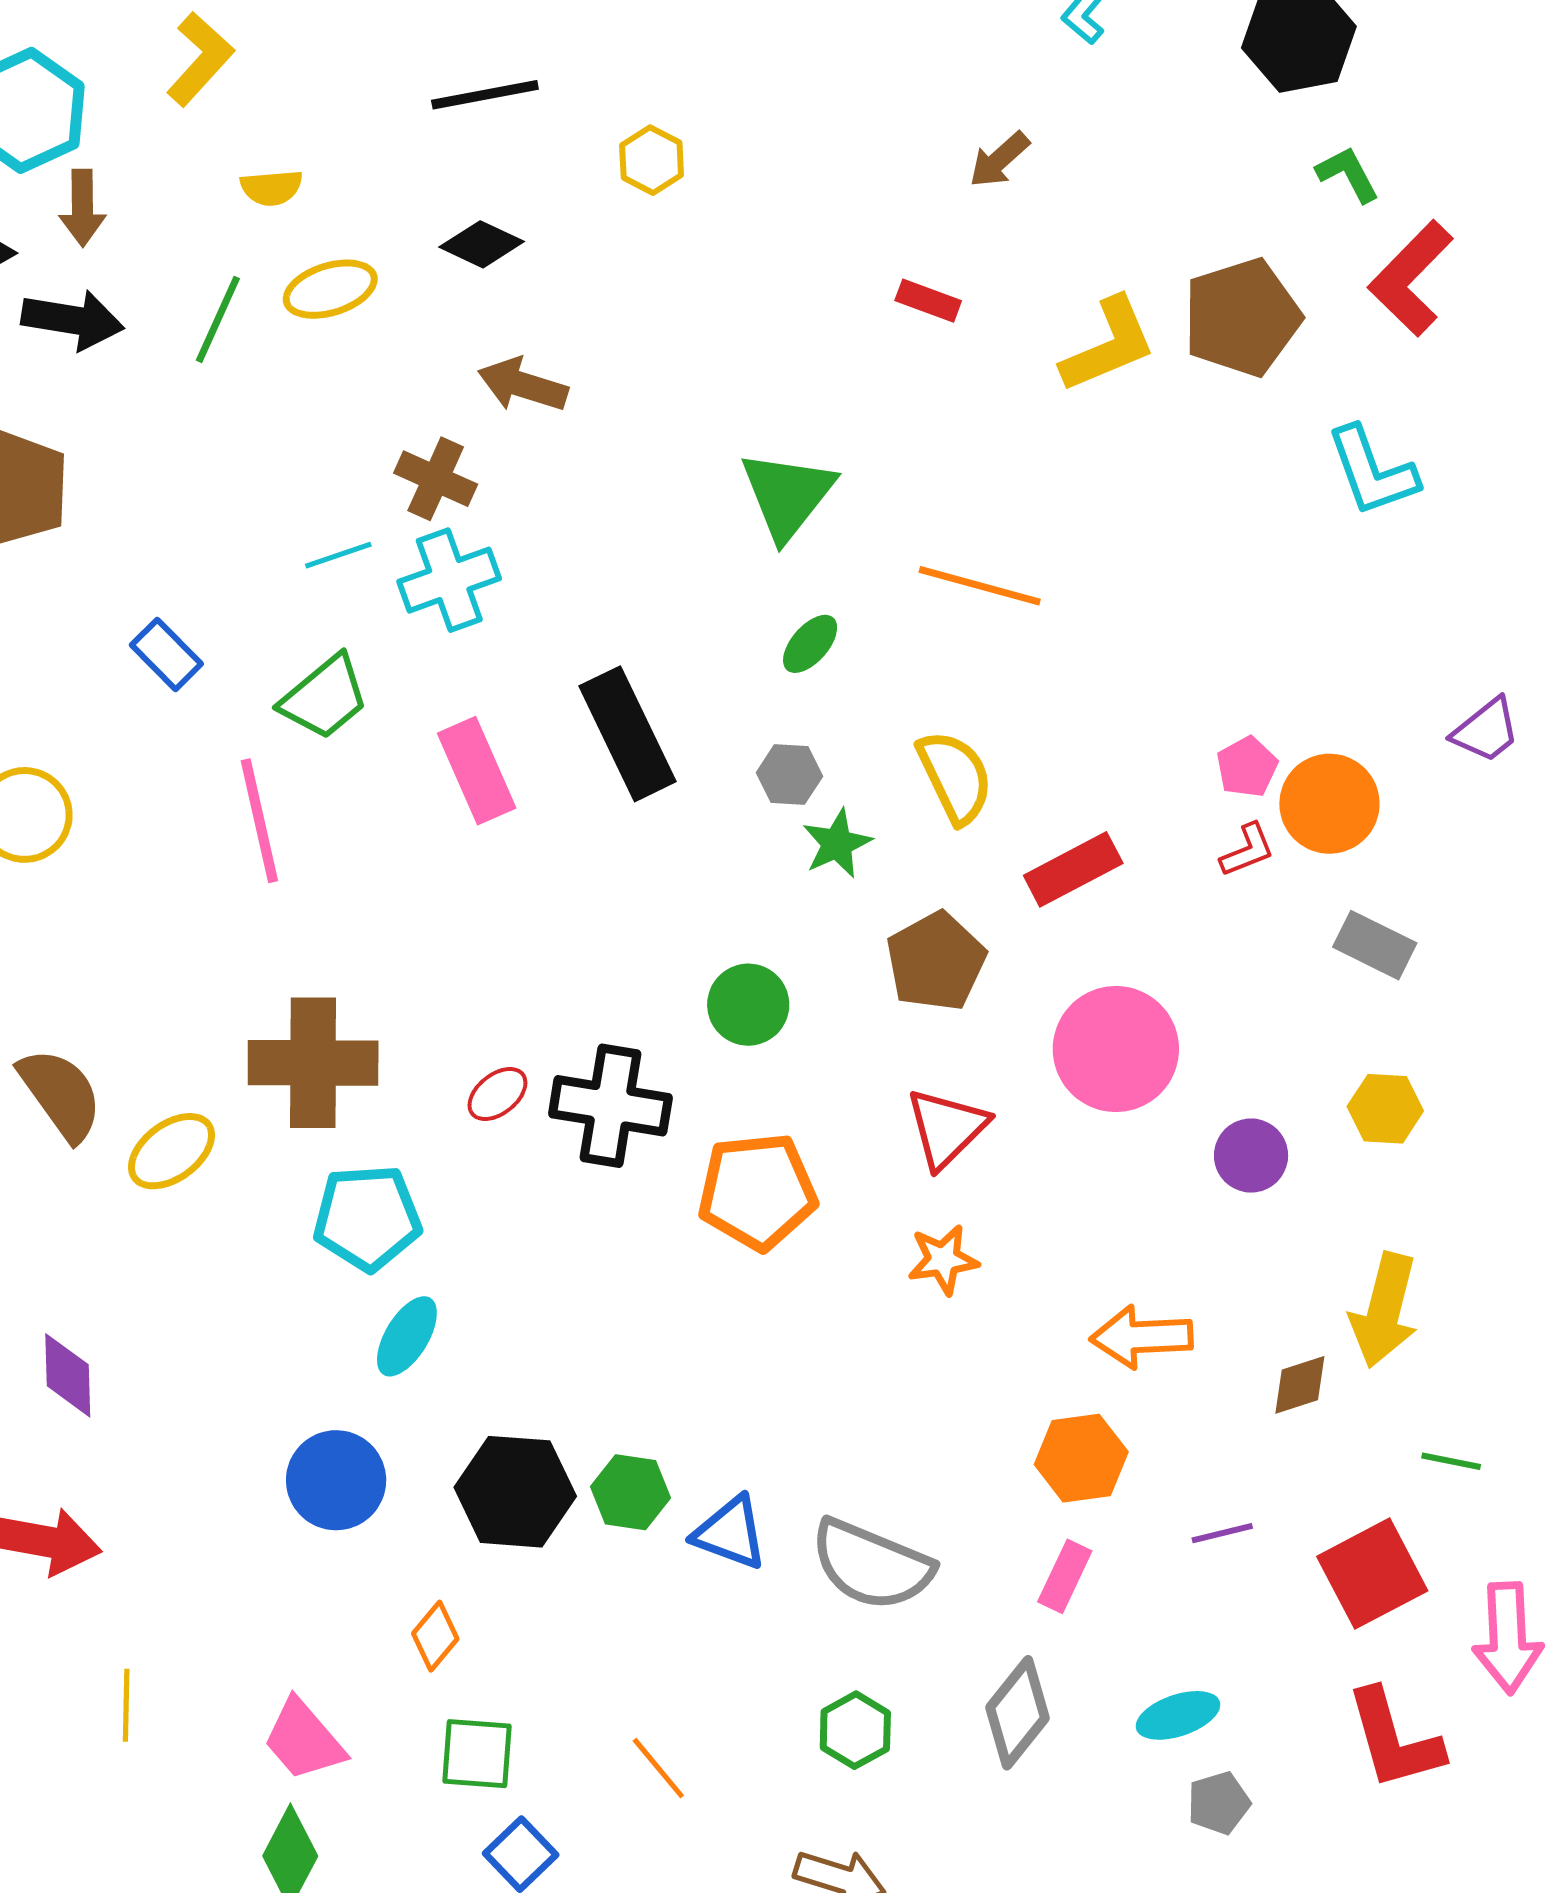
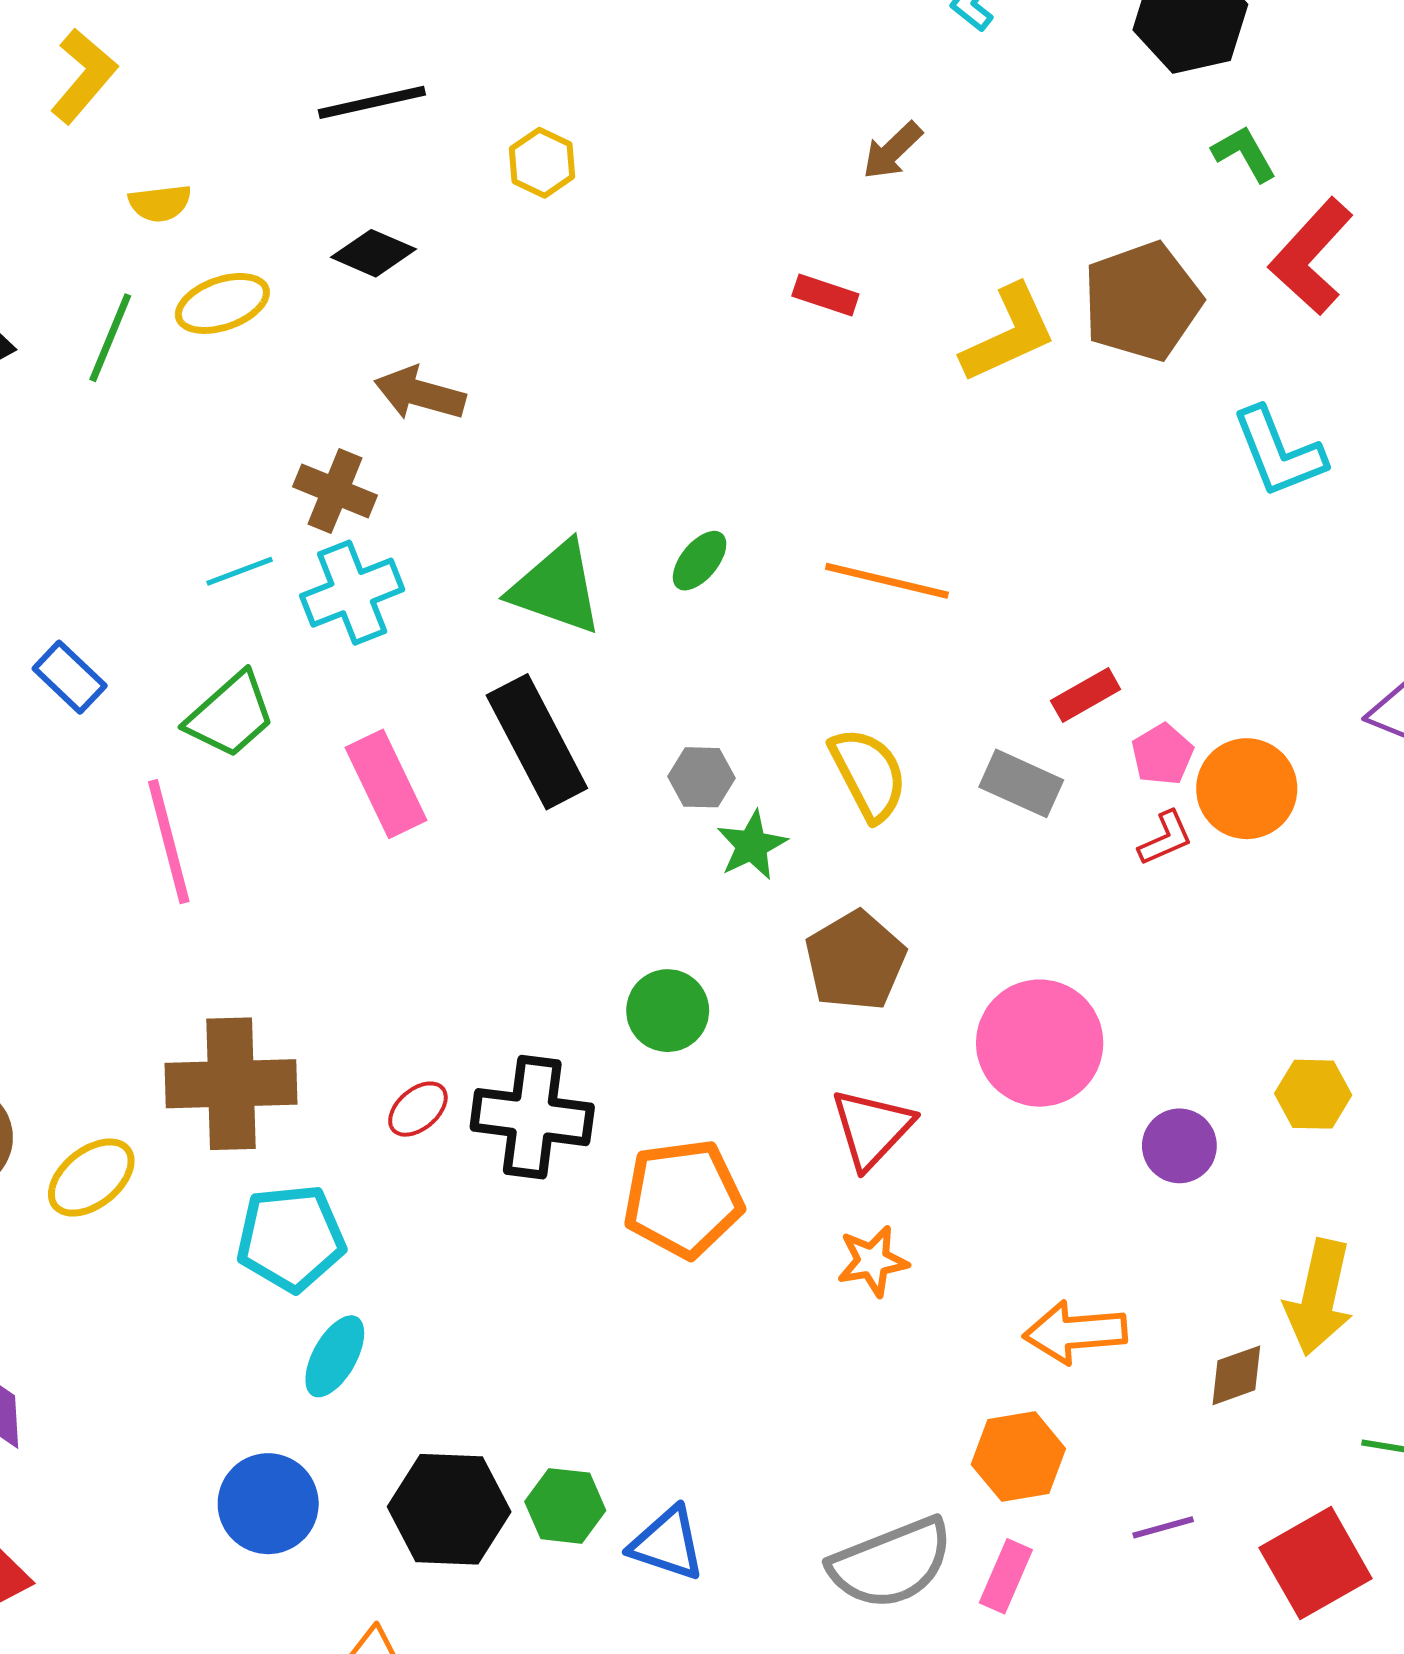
green triangle: (787, 495) -> (556, 588), moved, turned -47
green ellipse: (810, 644) -> (700, 561), moved
red rectangle: (1073, 869) -> (1086, 695), moved, size x0.7
gray rectangle: (1375, 945) -> (1021, 783), moved
gray semicircle: (872, 1565) -> (891, 1563), moved, turned -42

